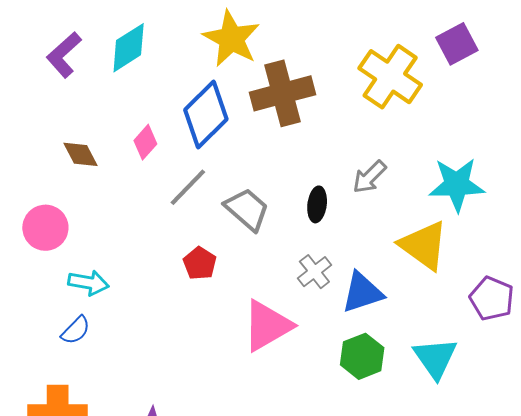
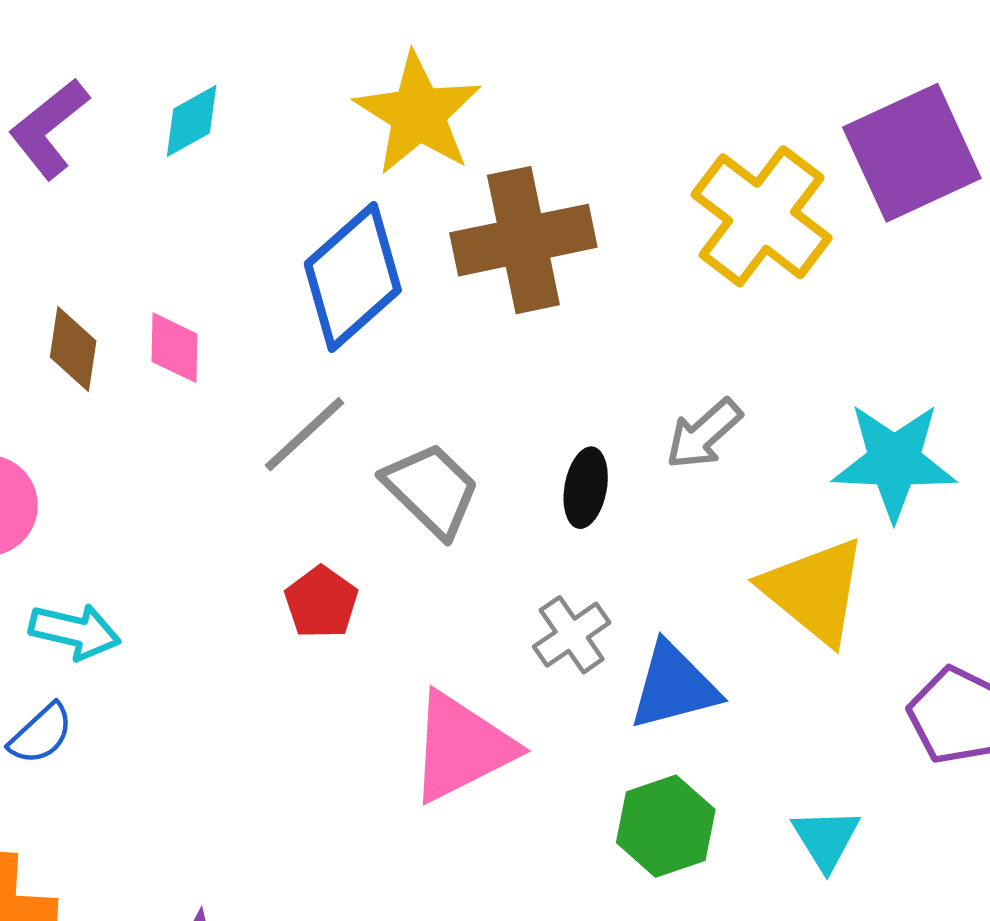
purple square: (457, 44) -> (912, 153), size x1.5
cyan diamond: (129, 48) -> (192, 121), size x0.7
pink diamond: (145, 142) -> (174, 348), moved, turned -44
brown diamond: (81, 154) -> (73, 349), turned 33
cyan triangle: (435, 358) -> (826, 839), size x0.7

